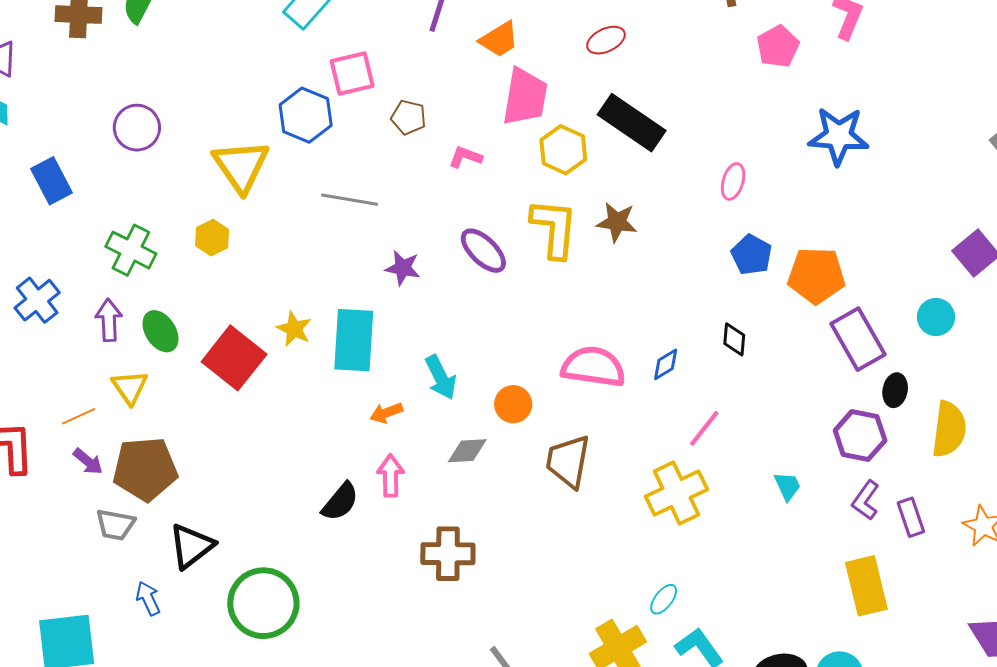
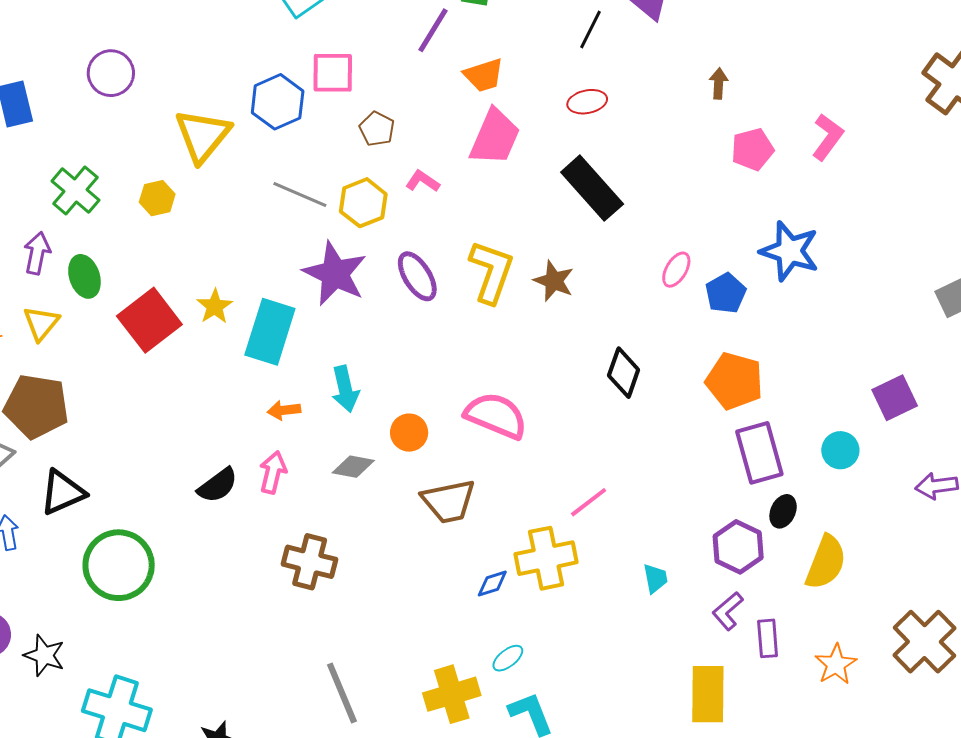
yellow hexagon: (563, 150) -> (363, 203), moved
blue pentagon: (752, 255) -> (726, 293), moved
purple star: (403, 268) -> (335, 274), size x1.8
black diamond: (734, 339) -> (624, 373), moved, size x1.4
blue diamond: (666, 364) -> (492, 583), moved
brown trapezoid: (568, 461) -> (449, 501), turned -126

